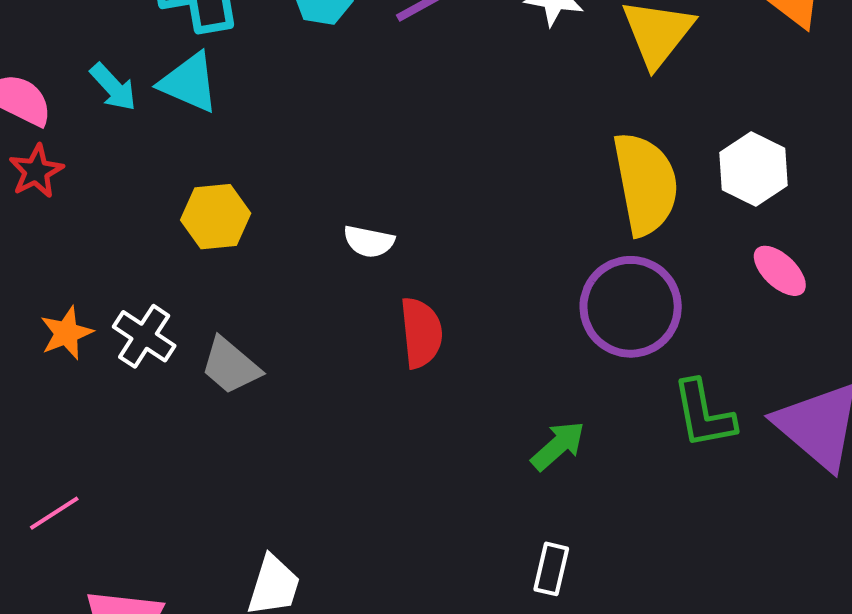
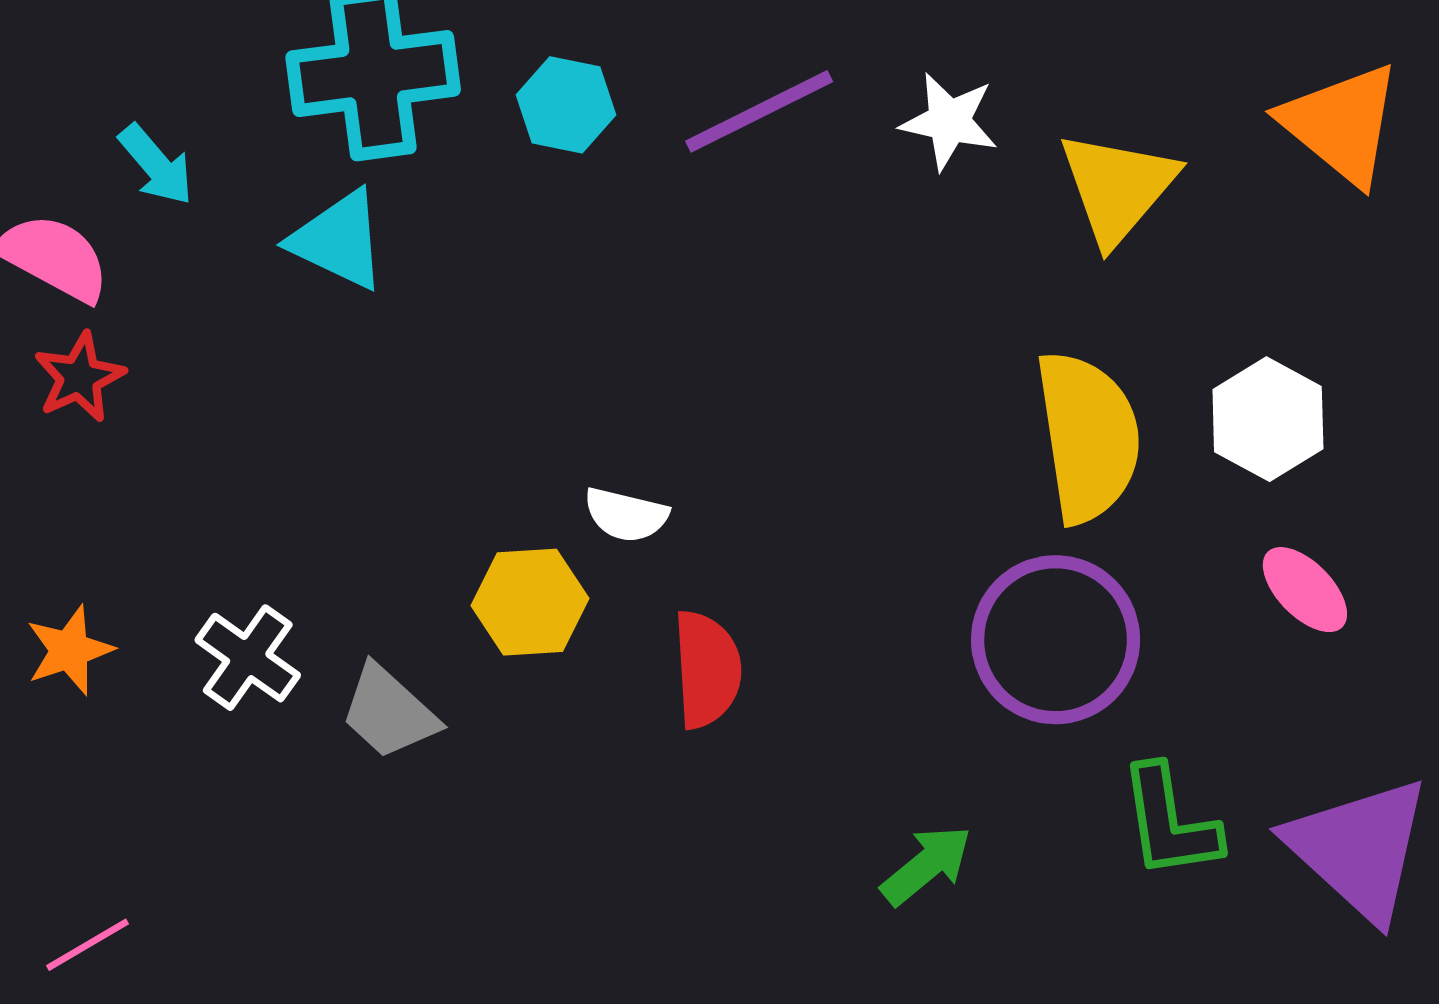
cyan arrow: (113, 87) -> (156, 165), moved
yellow hexagon: (216, 217) -> (530, 602), moved
orange star: (66, 333) -> (70, 650), moved

